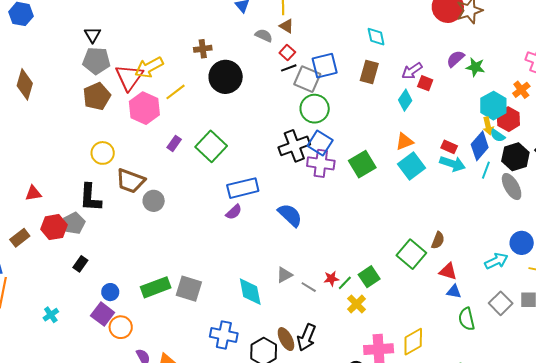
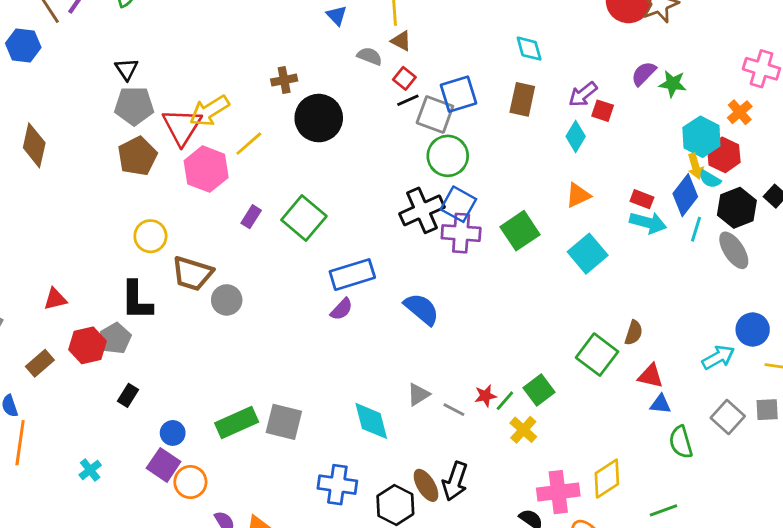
cyan square: (412, 166) -> (588, 254), moved

